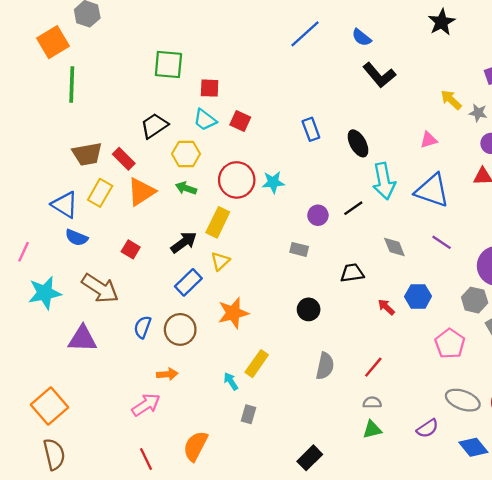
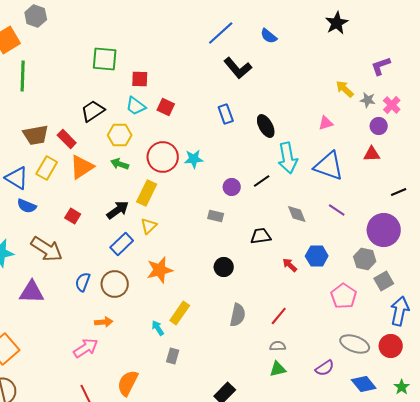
black L-shape: (379, 75) -> (238, 68), moved

